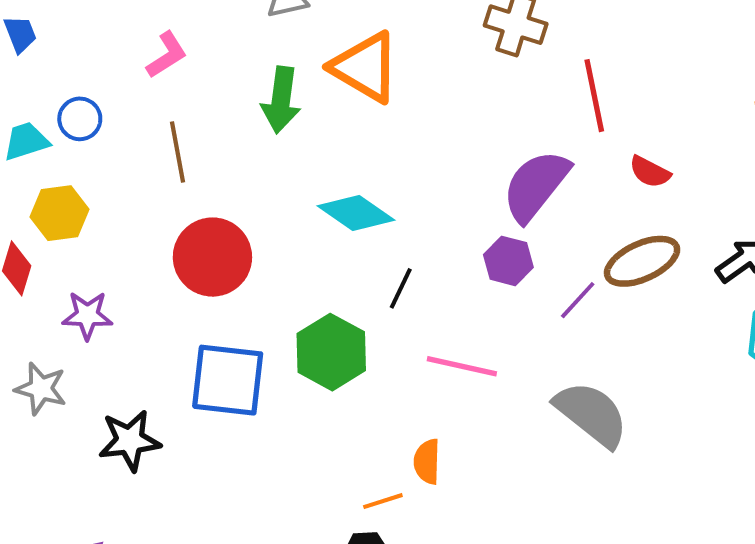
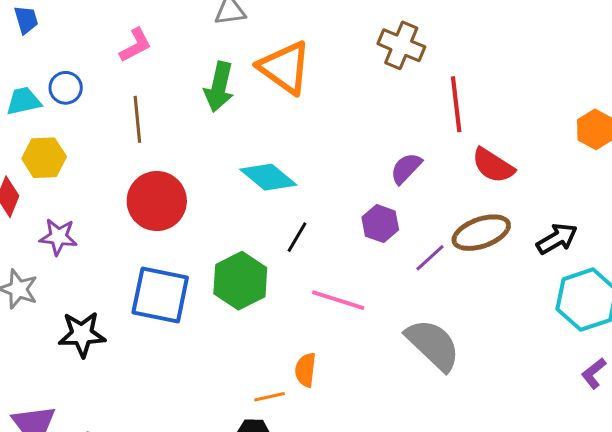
red semicircle: (650, 172) -> (493, 165), size x1.4
purple semicircle: (536, 186) -> (406, 168), size x0.6

